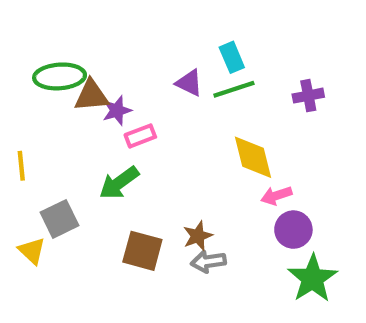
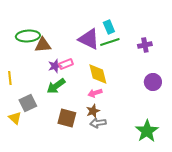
purple triangle: (189, 83) -> (89, 39), size x1.6
purple star: (117, 110) -> (55, 66), moved
yellow diamond: (253, 157) -> (98, 74), moved
pink arrow: (276, 196) -> (95, 93), moved
purple circle: (293, 230) -> (153, 82), moved

